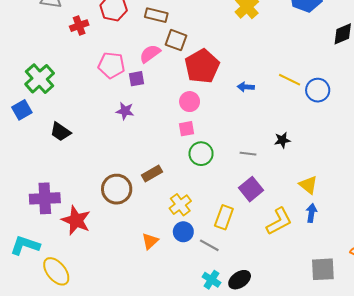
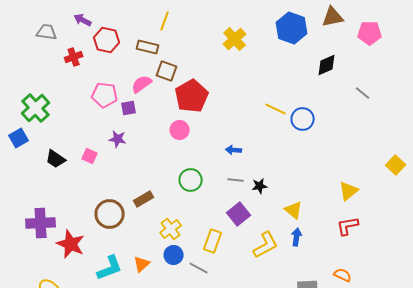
blue arrow: (246, 87) -> (234, 150), moved
pink square: (186, 129) -> (90, 156), moved, turned 35
black star: (282, 140) -> (260, 186), moved
cyan L-shape: (25, 245) -> (110, 268), moved, turned 140

